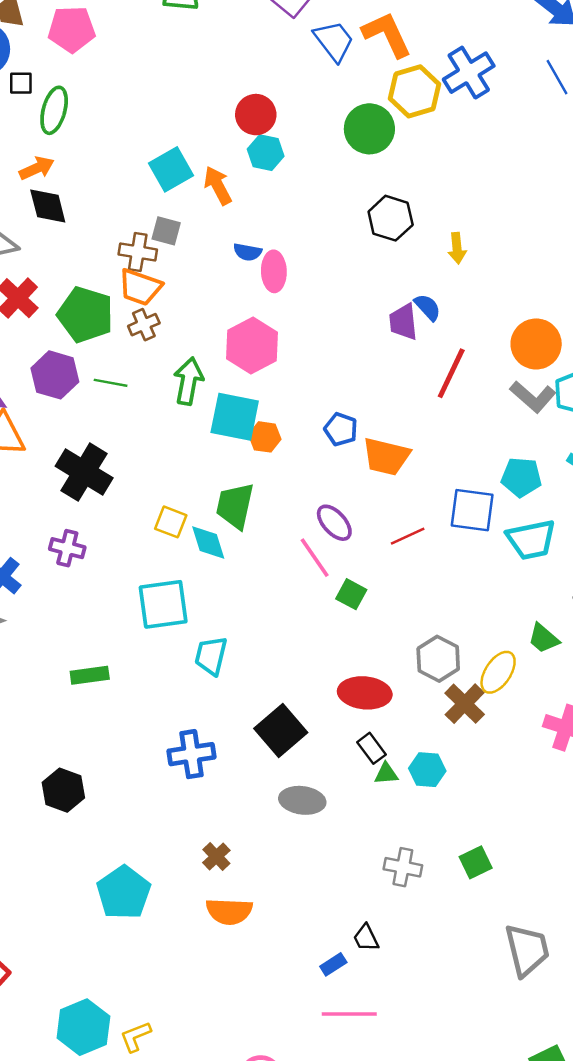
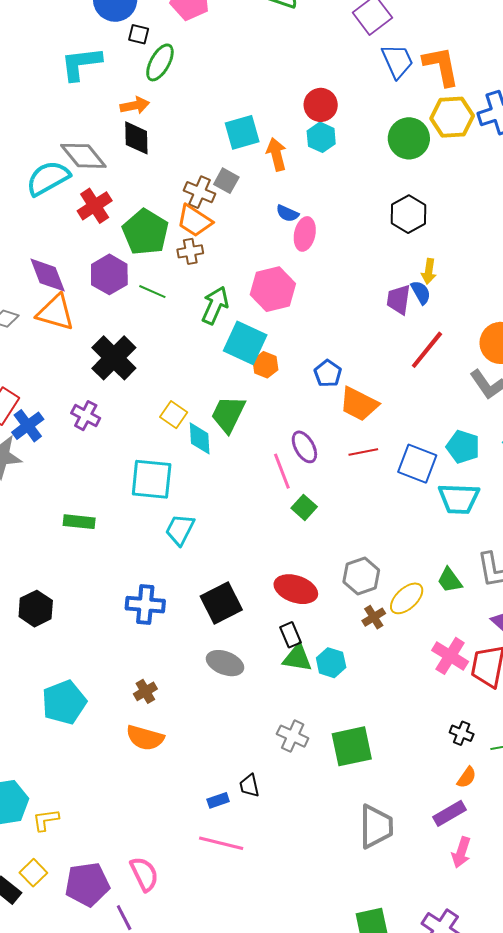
yellow arrow: (457, 248) -> (429, 271), moved
red line: (408, 536) -> (363, 452), moved
brown cross: (465, 704) -> (374, 617), size x0.7
green triangle: (386, 774) -> (297, 658), size x1.5
green square: (476, 862) -> (352, 746), size x1.6

